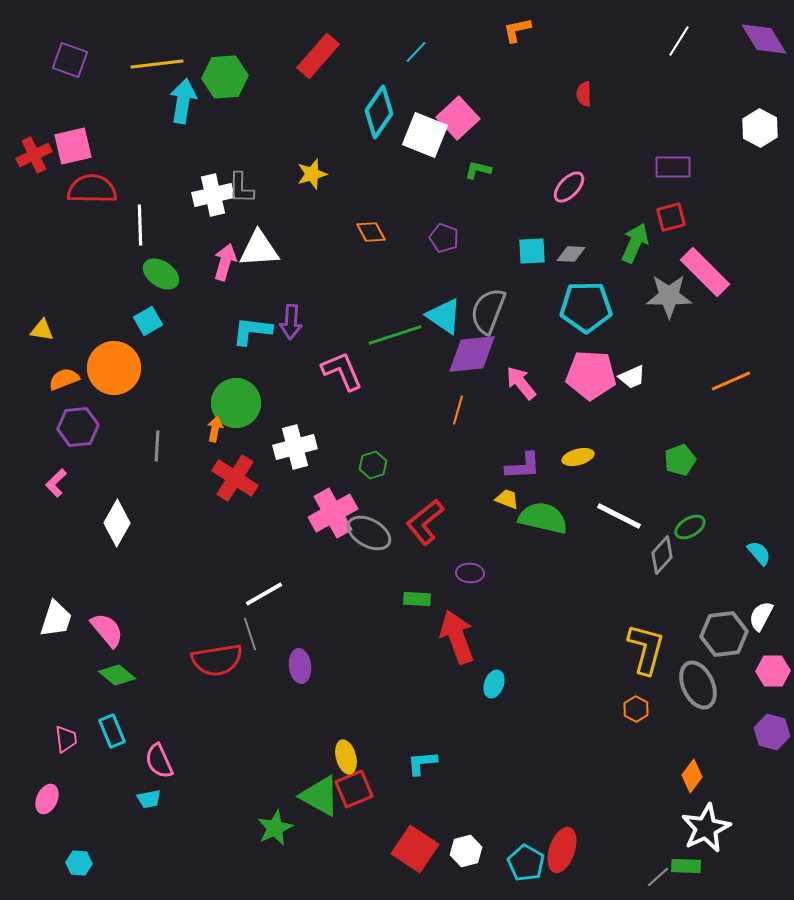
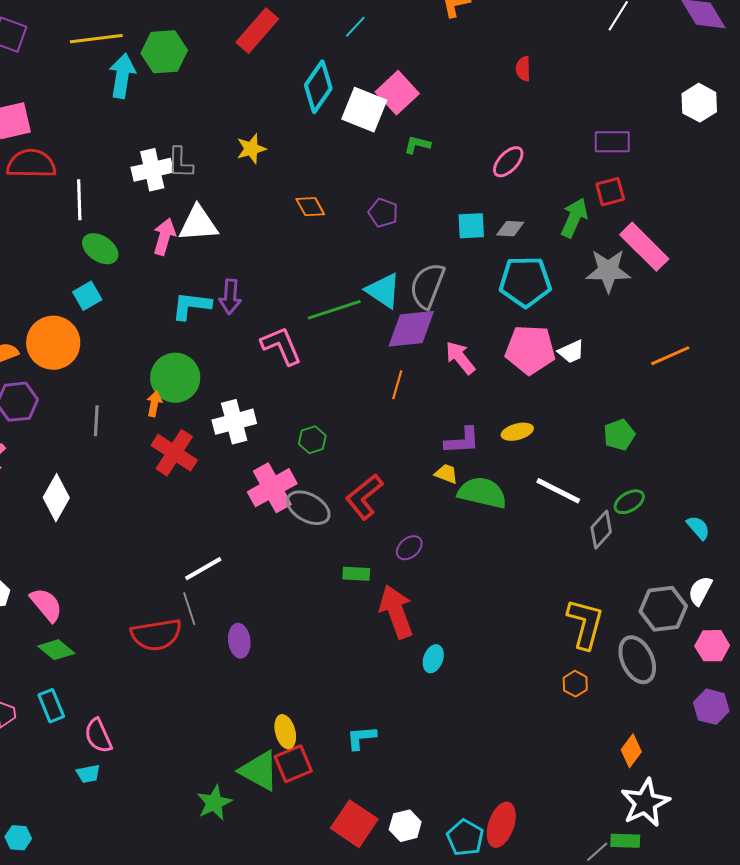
purple ellipse: (470, 573) -> (409, 548), turned -44

